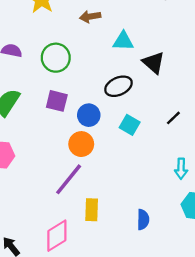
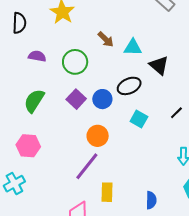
brown arrow: (90, 17) -> (106, 39), moved, turned -126
purple square: (57, 101) -> (76, 99), turned 30
blue circle: (89, 115) -> (102, 99), moved

